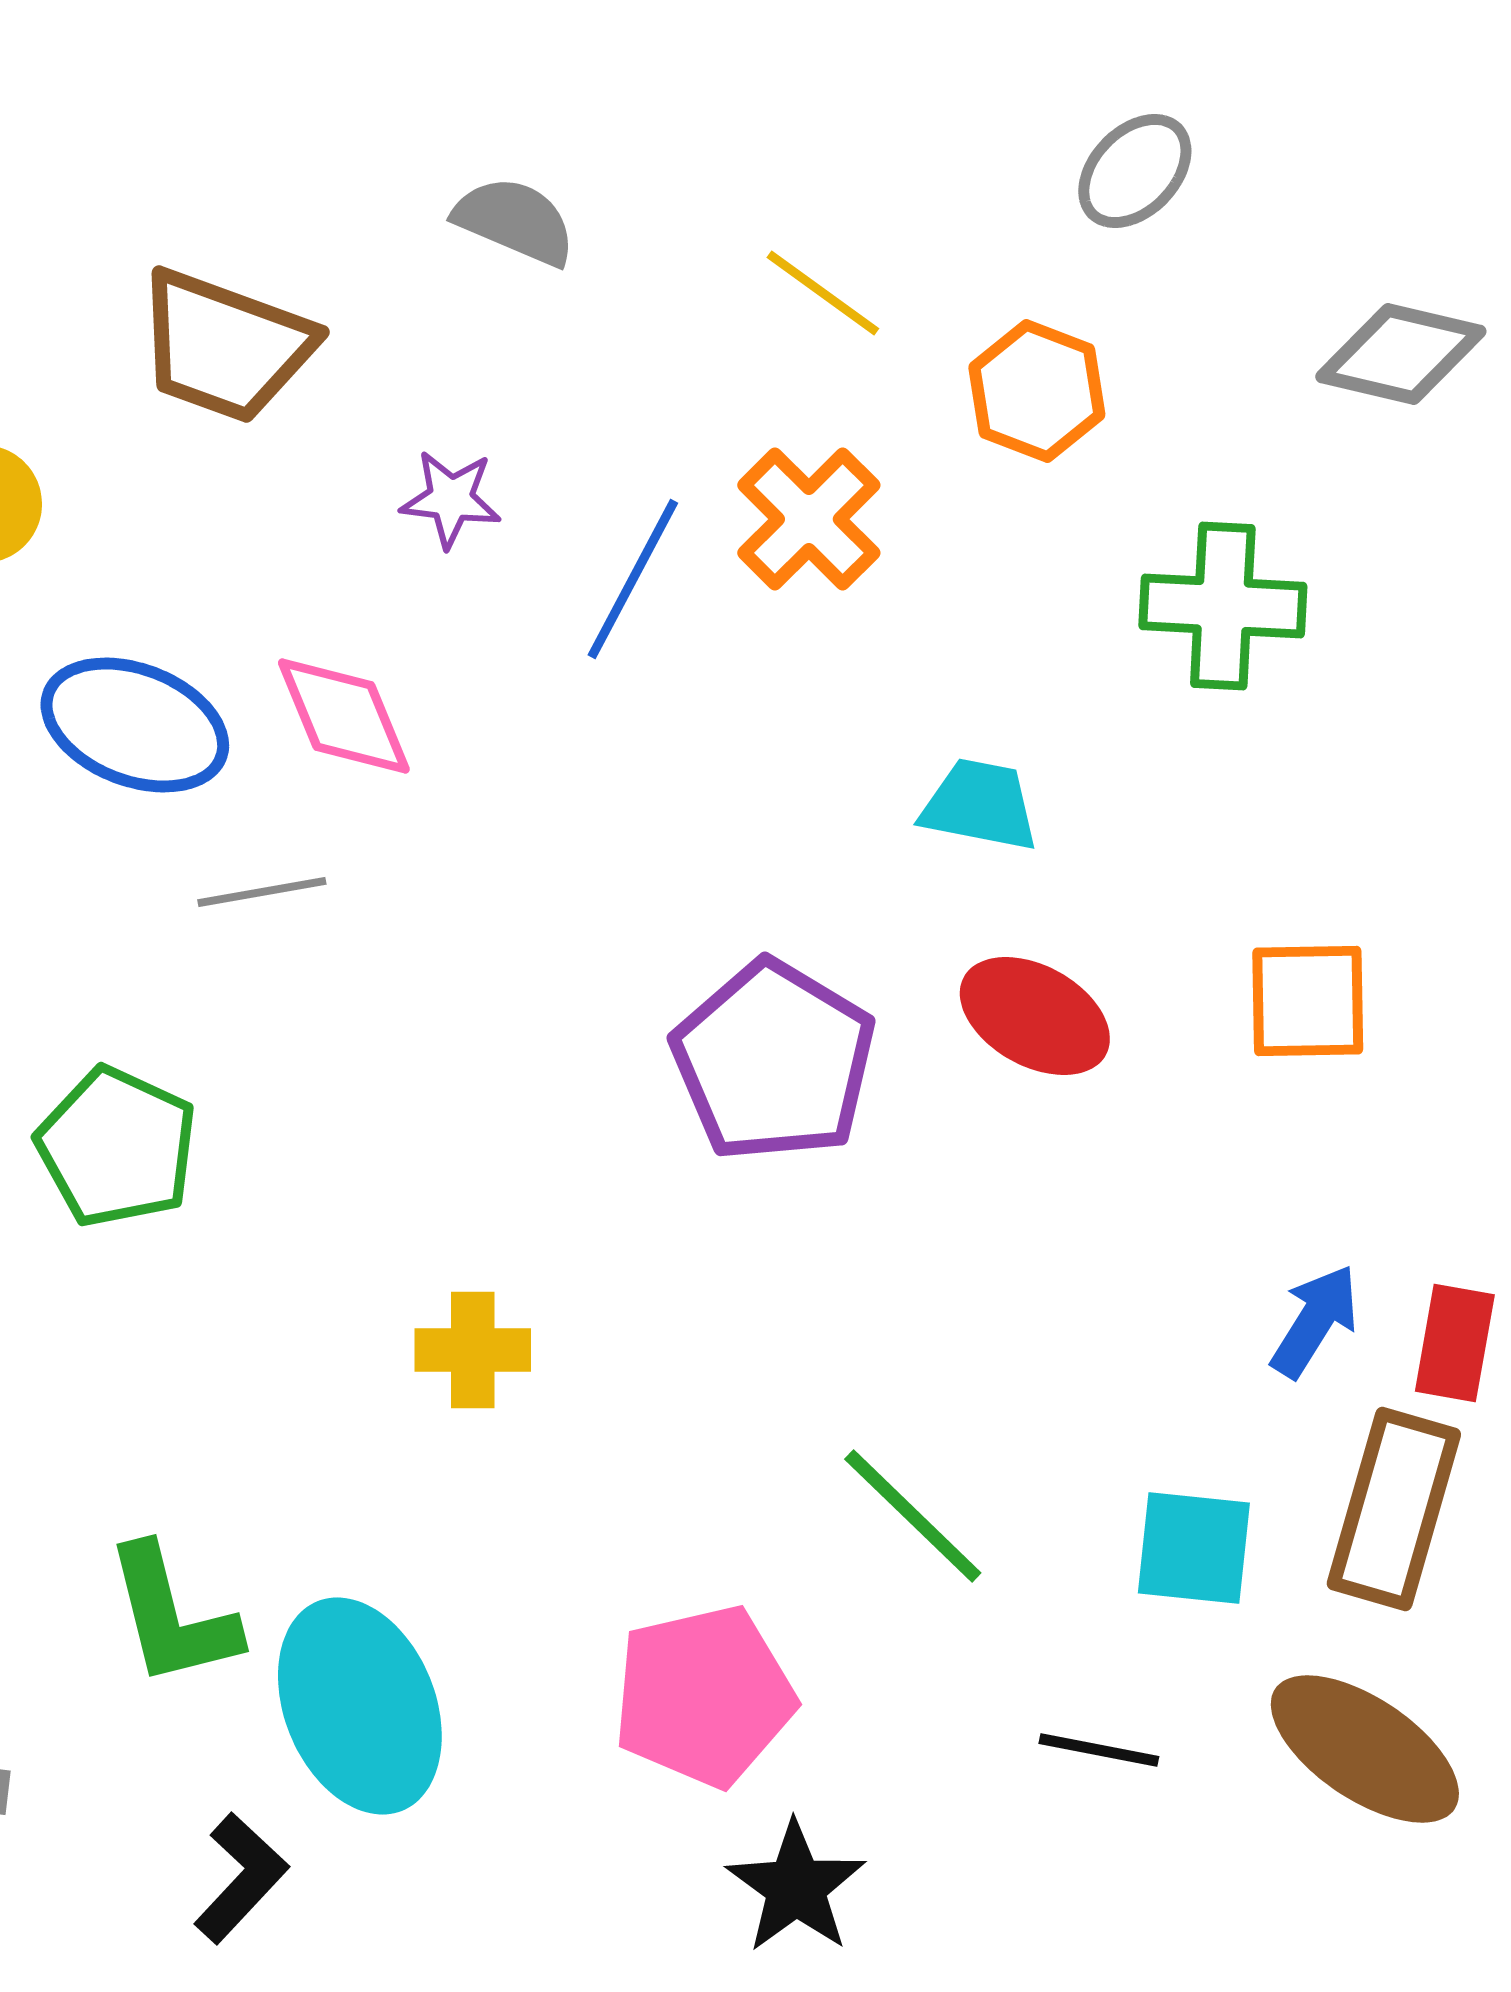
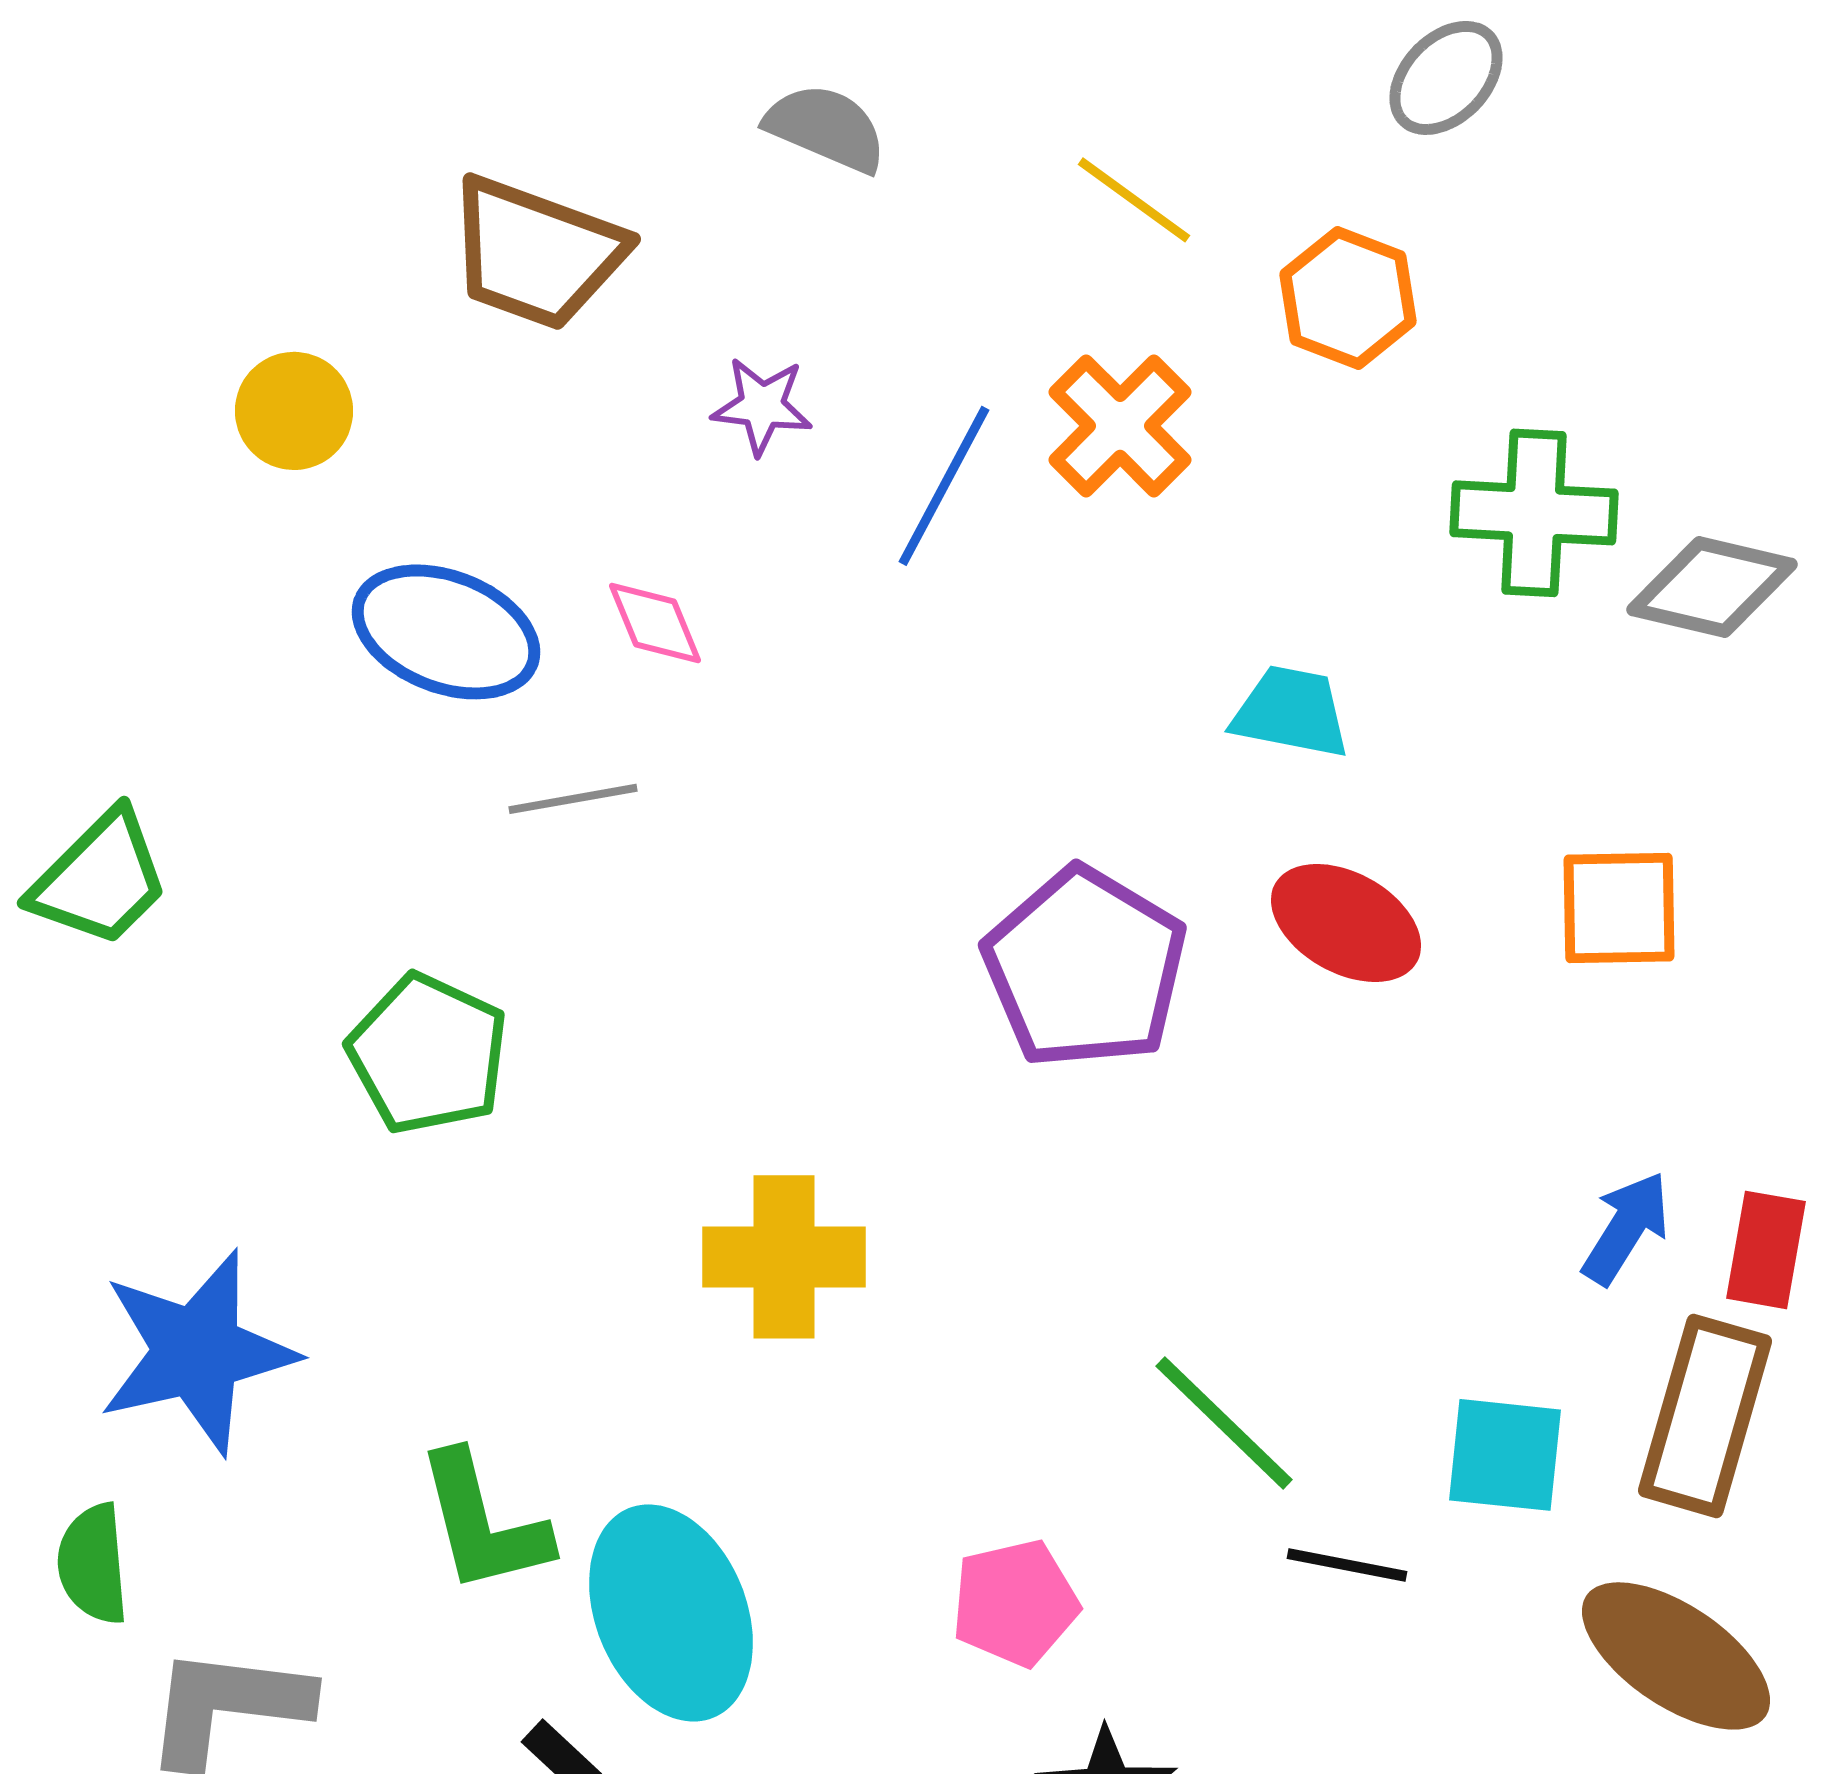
gray diamond: (1401, 354) -> (1712, 587), moved
pink diamond: (344, 716) -> (655, 623), size x0.7
yellow cross: (473, 1350) -> (784, 1257), size x1.4
pink pentagon: (704, 1696) -> (1015, 1603), size x0.7
black line: (1099, 1750) -> (1347, 1565), moved

